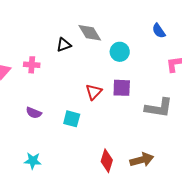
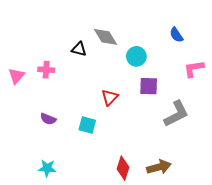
black triangle: (64, 45) -> (79, 49), turned 35
purple square: (122, 88) -> (149, 86), moved
gray L-shape: (159, 108) -> (176, 114), turned -36

